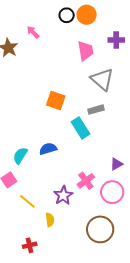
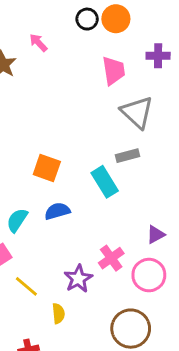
orange square: (56, 101) -> (47, 168), moved

